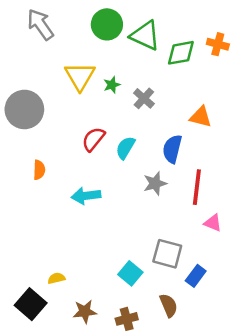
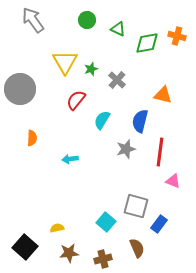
green circle: (107, 24) -> (87, 20), size x0.7
green triangle: (145, 36) -> (118, 29), size x0.6
red semicircle: (93, 139) -> (76, 100), moved
cyan arrow: (86, 196) -> (70, 159), size x0.7
yellow semicircle: (56, 278) -> (57, 228), moved

